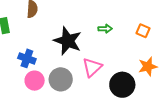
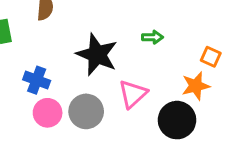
orange square: (143, 31) -> (211, 57), moved
orange star: (148, 66) -> (196, 86), moved

